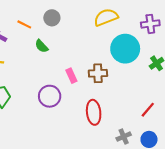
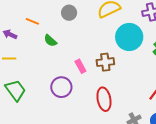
gray circle: (52, 18) -> (69, 13), moved

